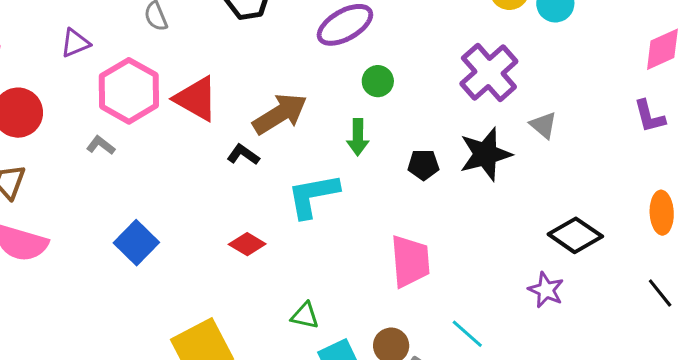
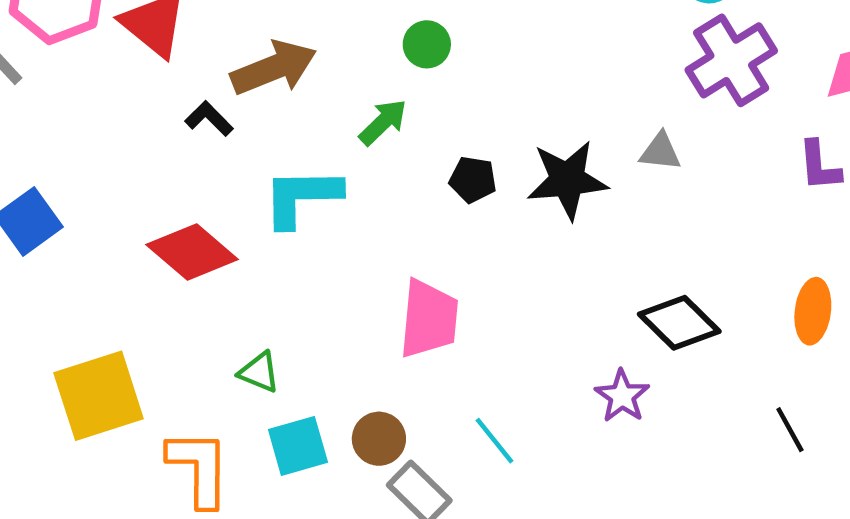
purple cross: (489, 72) -> (731, 60), moved
gray triangle: (543, 125) -> (660, 152), turned -44
green arrow: (358, 137) -> (383, 122), turned -144
red diamond: (247, 244) -> (192, 252), size x1.6

